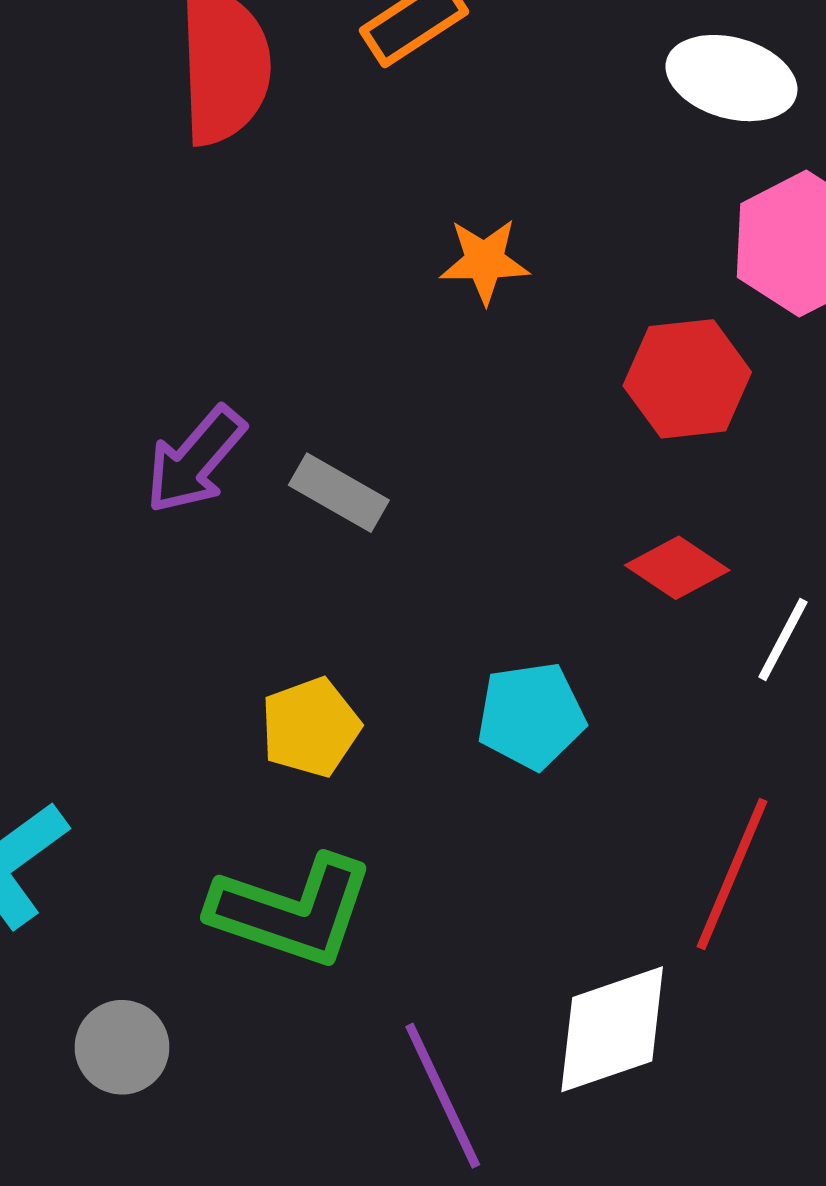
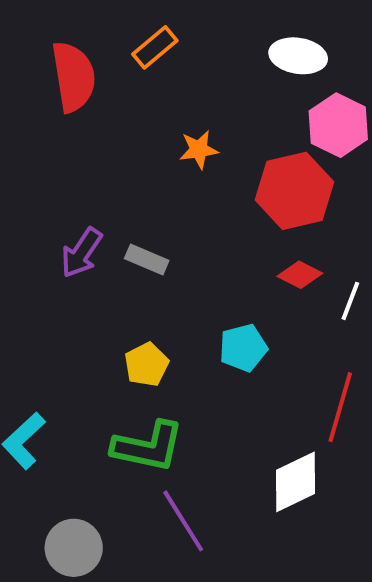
red hexagon: (687, 379) -> (294, 191), size x1.4
gray circle: (122, 1047) -> (74, 548), moved, size x1.4
purple line: (443, 1096) -> (183, 521), moved

